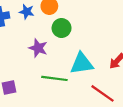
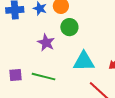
green line: (54, 78) -> (43, 77), moved

